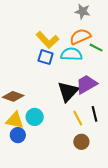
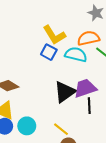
black line: (95, 114) -> (89, 106), moved
cyan circle: (35, 117) -> (27, 126), moved
yellow line: (78, 118) -> (61, 129), moved, turned -35

